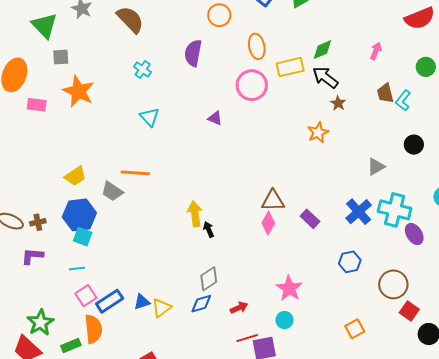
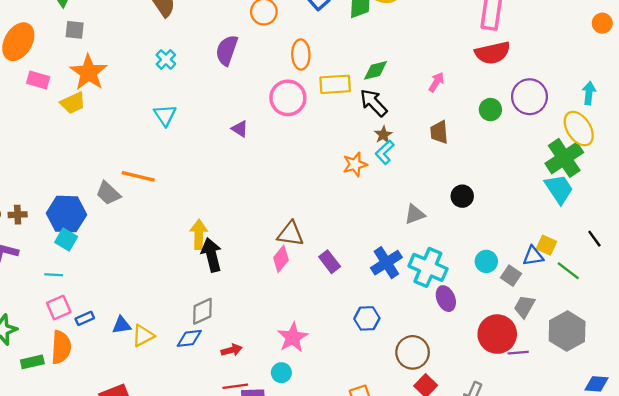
cyan L-shape: (403, 100) -> (385, 152), moved
yellow trapezoid: (75, 176) -> (73, 103), moved
black arrow: (209, 229) -> (212, 255), size x1.8
blue rectangle: (110, 301) -> (85, 318), size x0.6

